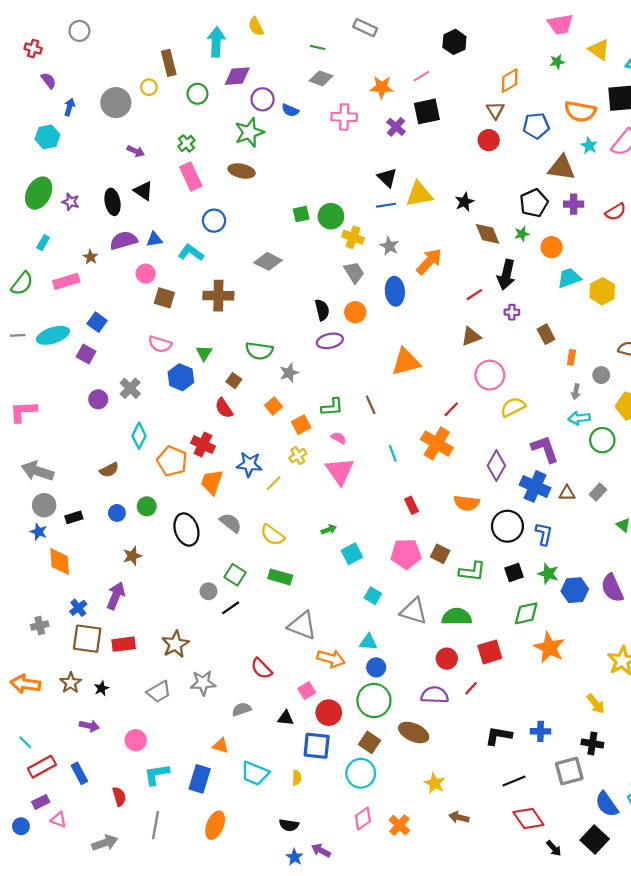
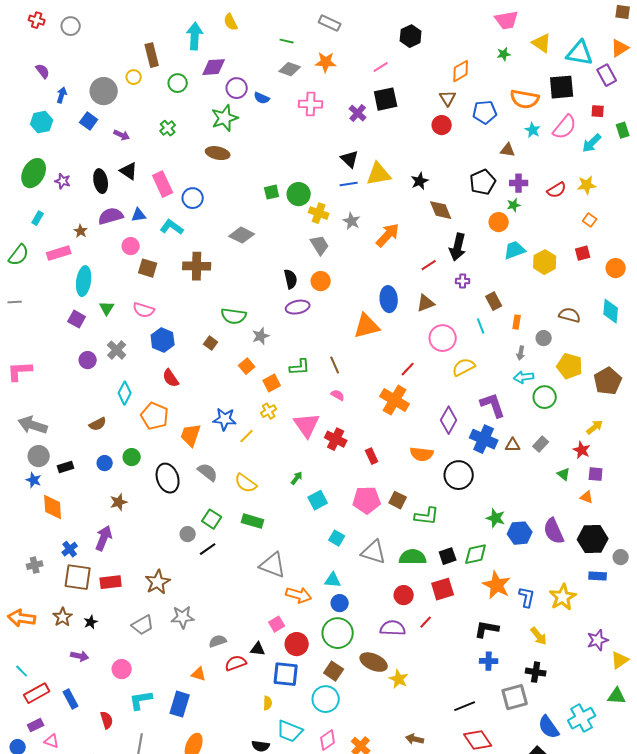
red cross: (33, 49) -> (37, 20), moved
orange star: (382, 87) -> (326, 62), moved
brown triangle: (561, 168) -> (508, 150), size x0.6
pink rectangle: (191, 176) -> (163, 184), moved
green star: (522, 234) -> (514, 205), moved
blue ellipse: (395, 291) -> (389, 299), moved
blue square: (97, 322) -> (89, 121), moved
cyan ellipse: (53, 335) -> (84, 281), moved, turned -64
green triangle: (204, 353) -> (107, 308), moved
red semicircle: (224, 408) -> (171, 378), moved
pink semicircle: (339, 438) -> (338, 395), moved
red cross: (203, 445) -> (336, 439), moved
cyan line: (393, 453) -> (481, 326), moved
green arrow: (329, 529) -> (297, 478), turned -32
blue L-shape: (544, 534) -> (527, 597), moved
black square: (514, 573) -> (448, 556), moved
red semicircle: (261, 668) -> (236, 663), moved, turned 115
black L-shape: (499, 736) -> (487, 629), moved
cyan trapezoid: (255, 773) -> (290, 731), moved
yellow star: (435, 783) -> (399, 679), moved

